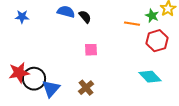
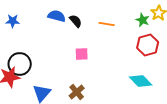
orange line: (132, 24) -> (107, 24), moved
black circle: (34, 79) -> (20, 64), moved

